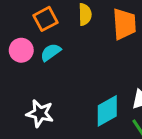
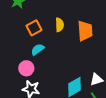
pink circle: (21, 50) -> (26, 68), moved

